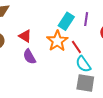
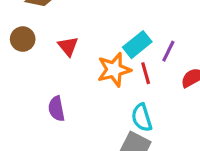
red line: (76, 47) -> (146, 73), moved
purple semicircle: (29, 57) -> (56, 109), moved

